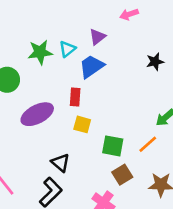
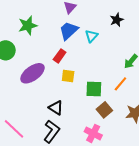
cyan triangle: (67, 49) -> (91, 36), moved
red rectangle: (75, 97) -> (60, 56), turned 40

